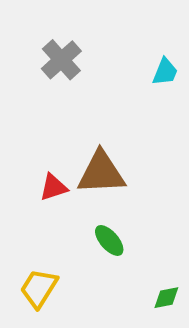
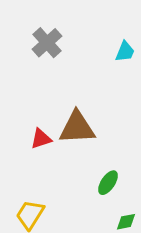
green ellipse: (109, 240) -> (108, 183), moved, turned 75

